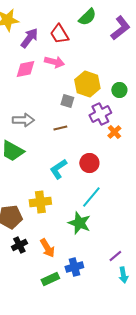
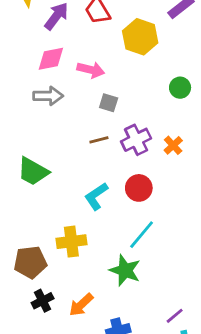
pink arrow: (54, 62) -> (91, 70), moved
yellow hexagon: (87, 84) -> (140, 37), moved
purple cross: (100, 114) -> (136, 140), moved
gray arrow: (23, 120) -> (48, 96), moved
orange arrow: (47, 248) -> (81, 305), turned 78

